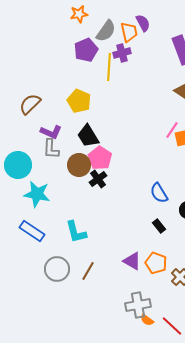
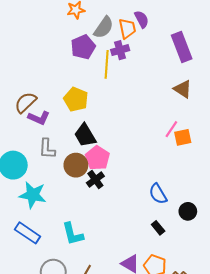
purple L-shape: (51, 132) -> (39, 118), moved

